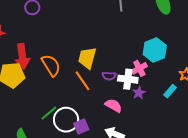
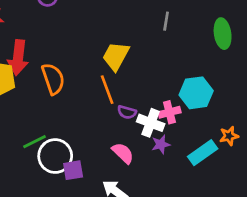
yellow trapezoid: (87, 58) -> (116, 56), moved
orange line: (83, 81) -> (107, 90), moved
cyan rectangle: (170, 91) -> (203, 153), size x1.5

